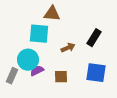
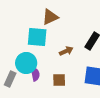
brown triangle: (52, 14) -> (50, 17), turned -30
purple semicircle: (37, 71) -> (35, 74), turned 104

